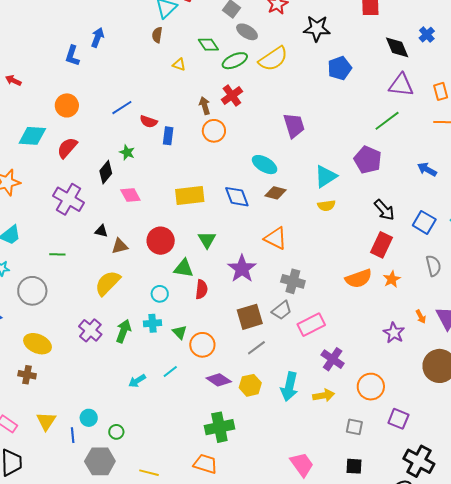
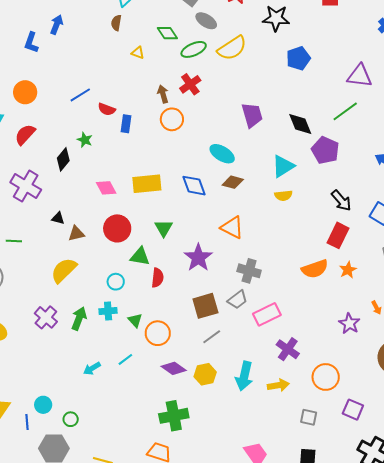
black diamond: (397, 47) -> (300, 124), moved
pink diamond: (130, 195) -> (106, 188), moved

